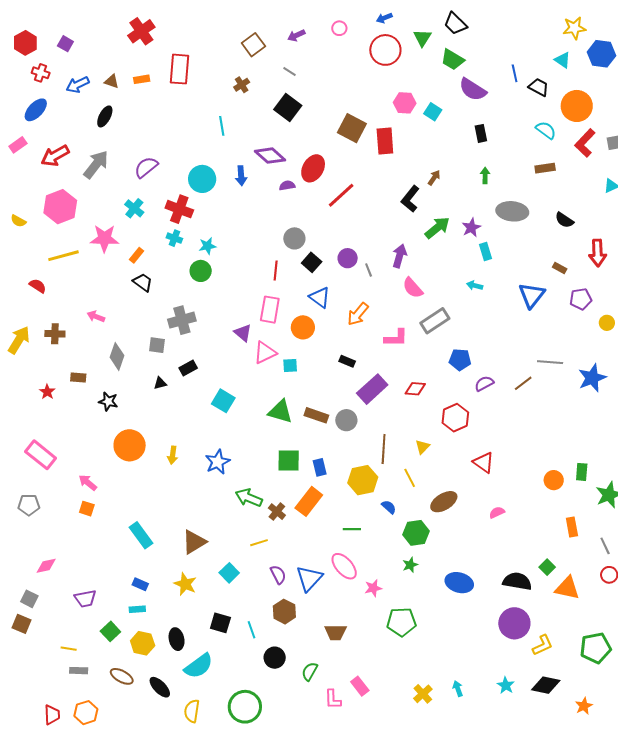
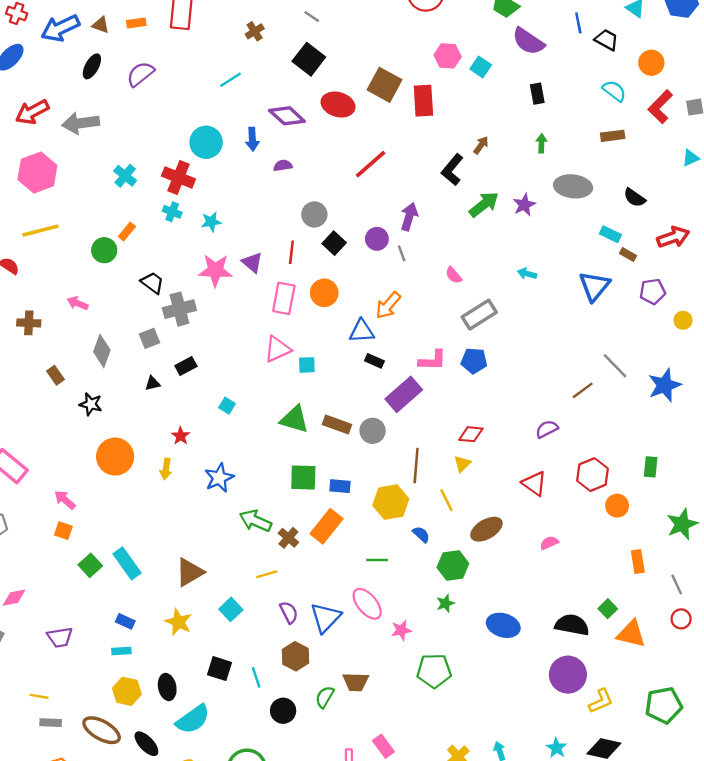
blue arrow: (78, 85) -> (60, 28), size x1.4
orange circle: (577, 106) -> (651, 63), size x0.7
cyan line: (222, 126) -> (230, 80), turned 66
gray arrow: (96, 165) -> (81, 123), turned -136
purple semicircle: (146, 167) -> (140, 74), moved
red ellipse: (313, 168) -> (338, 105), moved, turned 76
purple semicircle: (287, 186) -> (283, 166), moved
pink star: (104, 238) -> (215, 270), moved
cyan rectangle: (485, 251) -> (610, 234), moved, turned -48
red arrow: (598, 253) -> (673, 237), turned -108
purple arrow: (400, 256) -> (409, 217), moved
green circle: (201, 271) -> (104, 250), moved
black trapezoid: (143, 282) -> (152, 283), moved
pink semicircle: (413, 288) -> (454, 275), size x0.7
blue triangle: (320, 297) -> (362, 331), moved, turned -40
orange circle: (303, 327) -> (324, 293), moved
purple triangle: (243, 333) -> (252, 262), moved
pink L-shape: (396, 338) -> (433, 360), moved
gray square: (157, 345) -> (150, 338), turned -30
blue pentagon: (460, 360) -> (474, 361), moved
gray line: (550, 362) -> (615, 366), turned 40
brown rectangle: (78, 378) -> (55, 375), turned 49
purple semicircle: (484, 383) -> (547, 429), moved
red diamond: (415, 389) -> (471, 434), moved
red star: (47, 392) -> (180, 436), moved
cyan square: (223, 401) -> (227, 406), size x0.6
red hexagon: (455, 418) -> (593, 475), moved
blue rectangle: (320, 467) -> (340, 486), turned -72
green rectangle: (582, 472) -> (651, 467), moved
green square: (110, 631) -> (90, 565), moved
green semicircle: (310, 671) -> (325, 697), moved
brown ellipse: (122, 676) -> (102, 730), size x1.4

